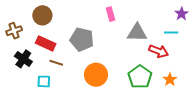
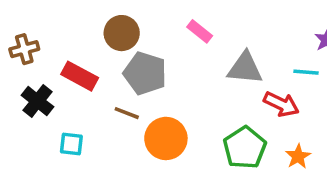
pink rectangle: (110, 14) -> (200, 31), turned -40
brown circle: (42, 15) -> (122, 33), moved
brown line: (56, 63) -> (127, 113), moved

